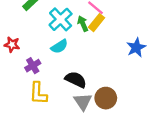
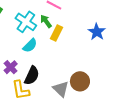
yellow rectangle: (97, 23) -> (57, 33), moved
black semicircle: (76, 80) -> (32, 76), moved, turned 102

